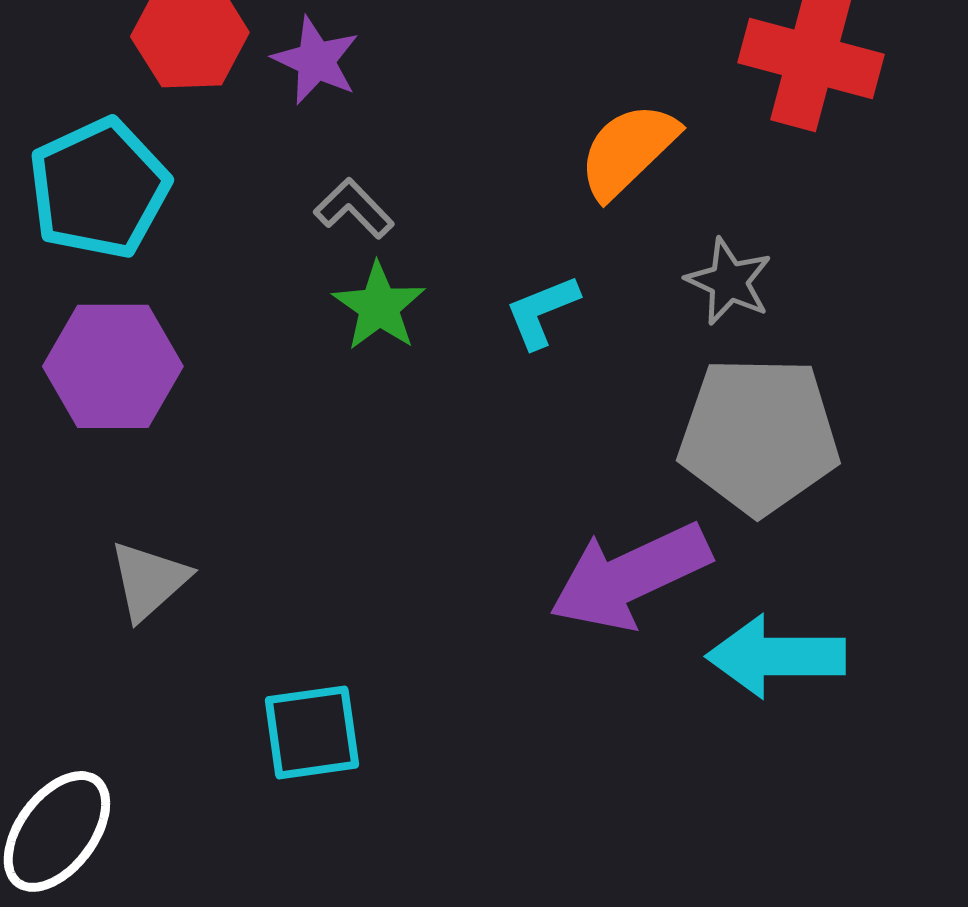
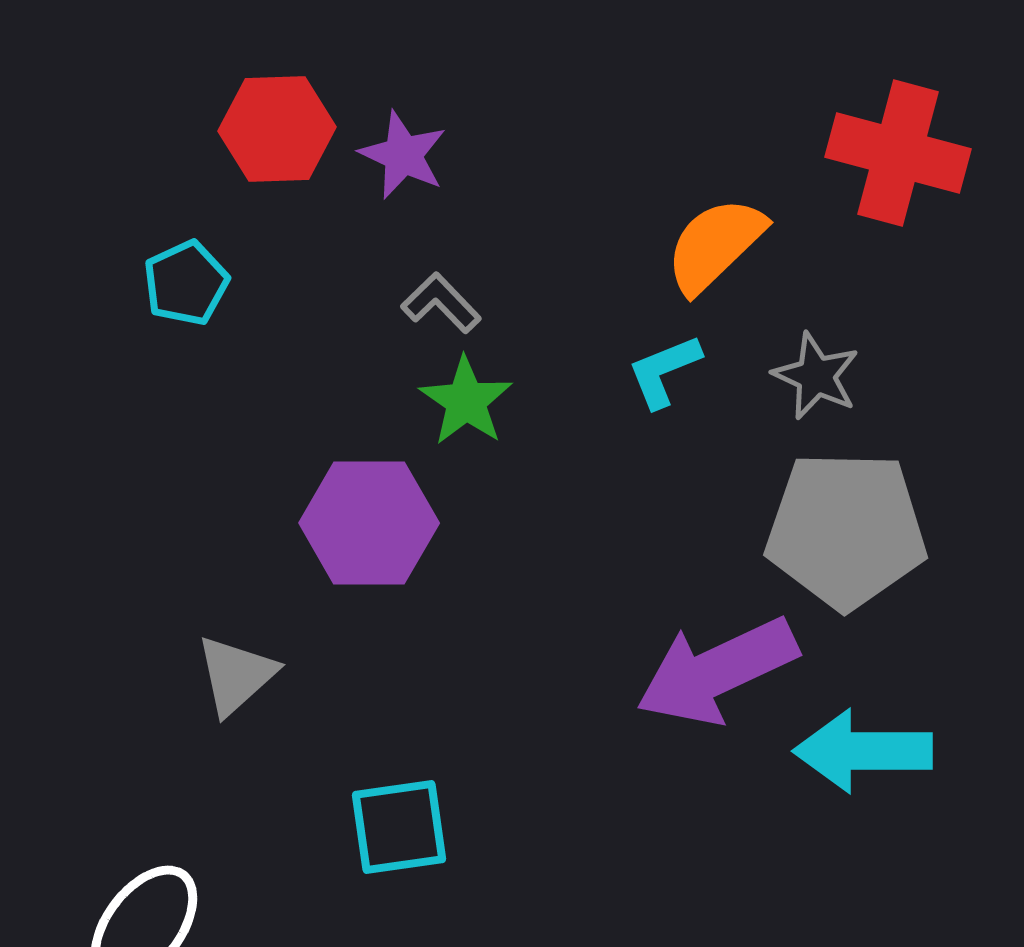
cyan pentagon: (99, 188) -> (186, 283), size x0.6
cyan L-shape: (542, 311) -> (664, 371), moved
purple hexagon: (113, 366) -> (369, 523), moved

